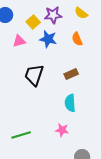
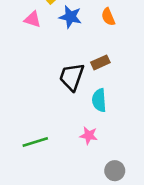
pink triangle: (19, 41) -> (33, 19), turned 32
black trapezoid: (34, 75) -> (72, 77), moved

